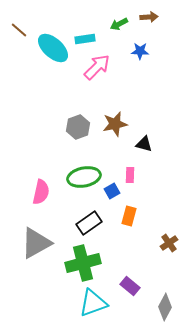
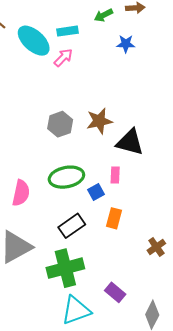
pink arrow: (97, 67) -> (63, 58), moved, size x0.7
black triangle: (144, 144) -> (130, 142), size x1.6

